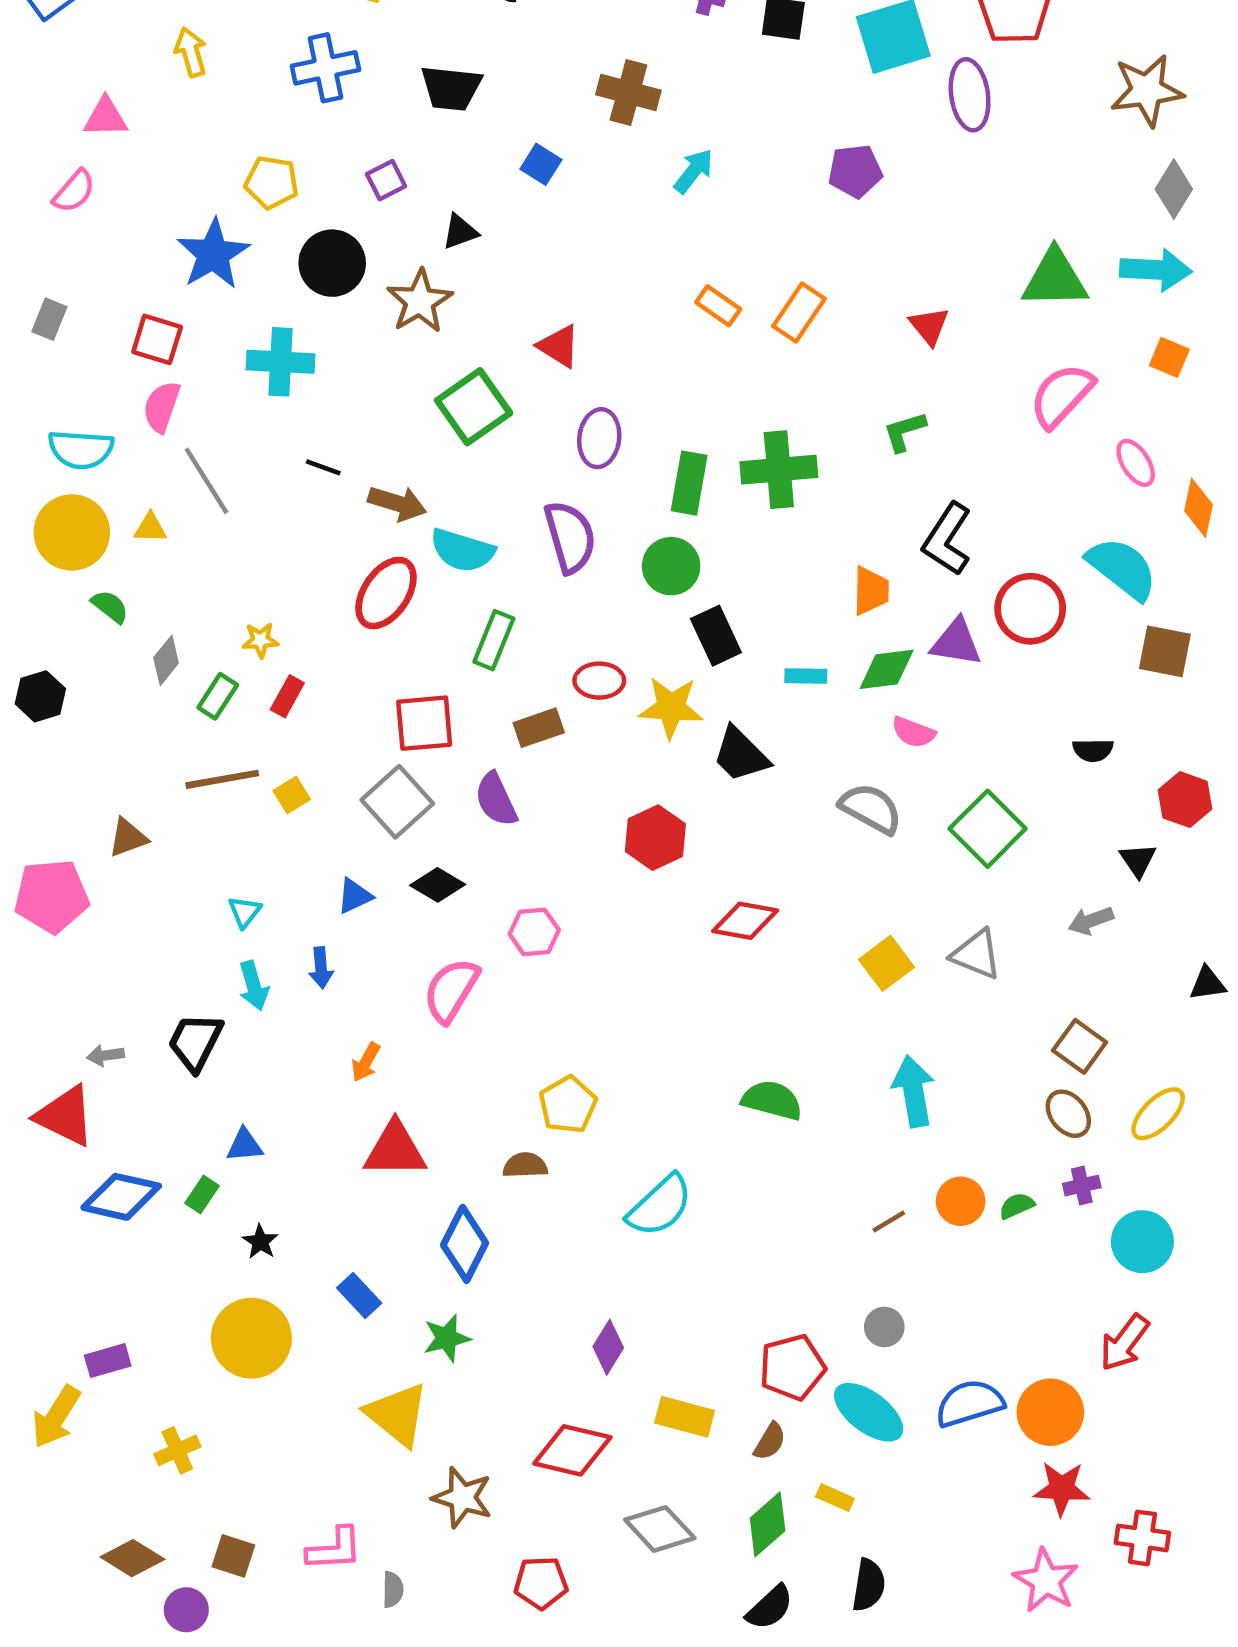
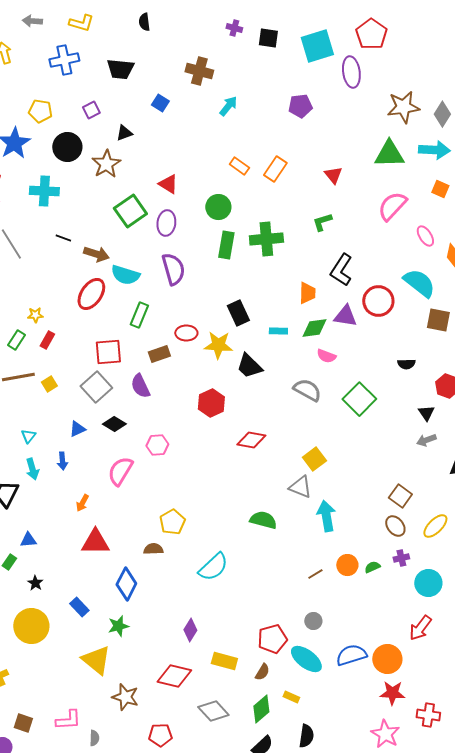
brown star: (1147, 90) -> (403, 107), moved
purple ellipse: (599, 438) -> (166, 223), moved
green circle: (671, 566) -> (218, 207), moved
gray arrow: (1091, 921) -> (426, 440), moved
gray triangle: (976, 954) -> (300, 487), moved

